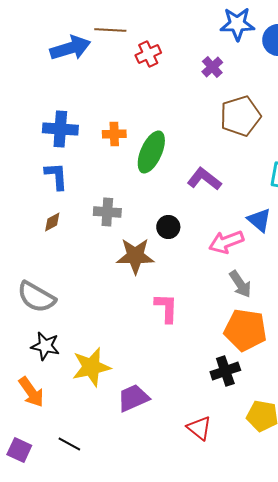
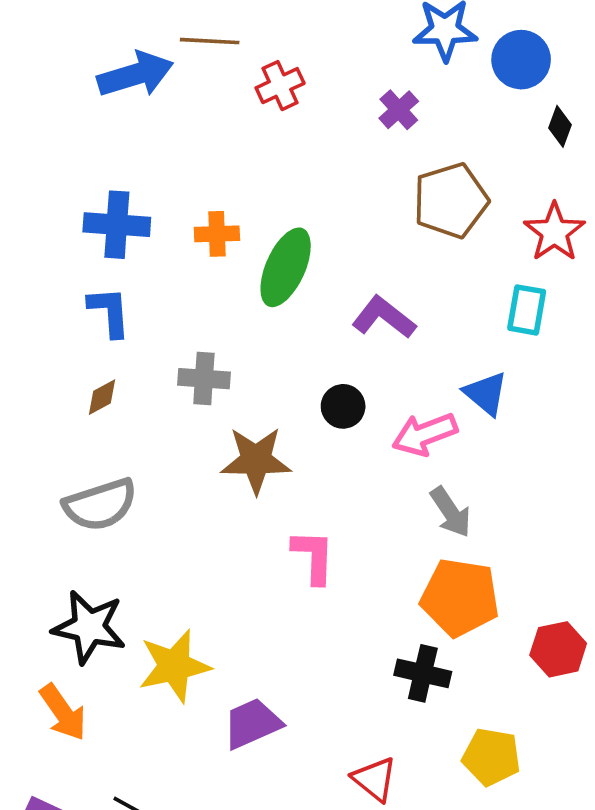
black circle: (168, 227) -> (343, 406), moved
gray semicircle: (36, 297) -> (100, 505), moved, turned -48
black star: (45, 346) -> (89, 627), size x1.4
black cross: (225, 371) -> (423, 673), turned 32

